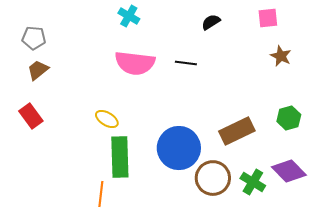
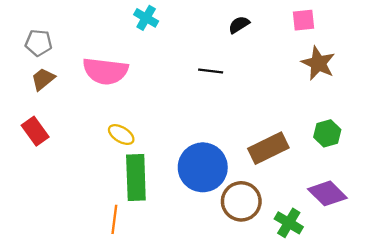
brown star: (281, 56) -> (318, 63), size x1.4
pink semicircle: (135, 63) -> (105, 71), moved
green cross: (253, 182) -> (289, 223), moved

